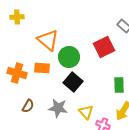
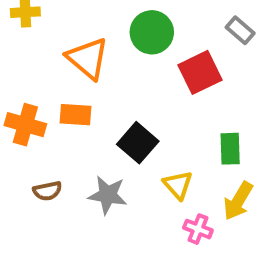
green circle: (69, 57) -> (152, 32), moved
brown semicircle: (28, 106) -> (47, 191), turned 48
yellow triangle: (86, 112) -> (178, 185), moved

